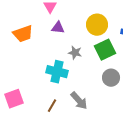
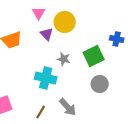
yellow circle: (97, 25) -> (65, 22), moved
purple triangle: (58, 28) -> (47, 34), turned 40

